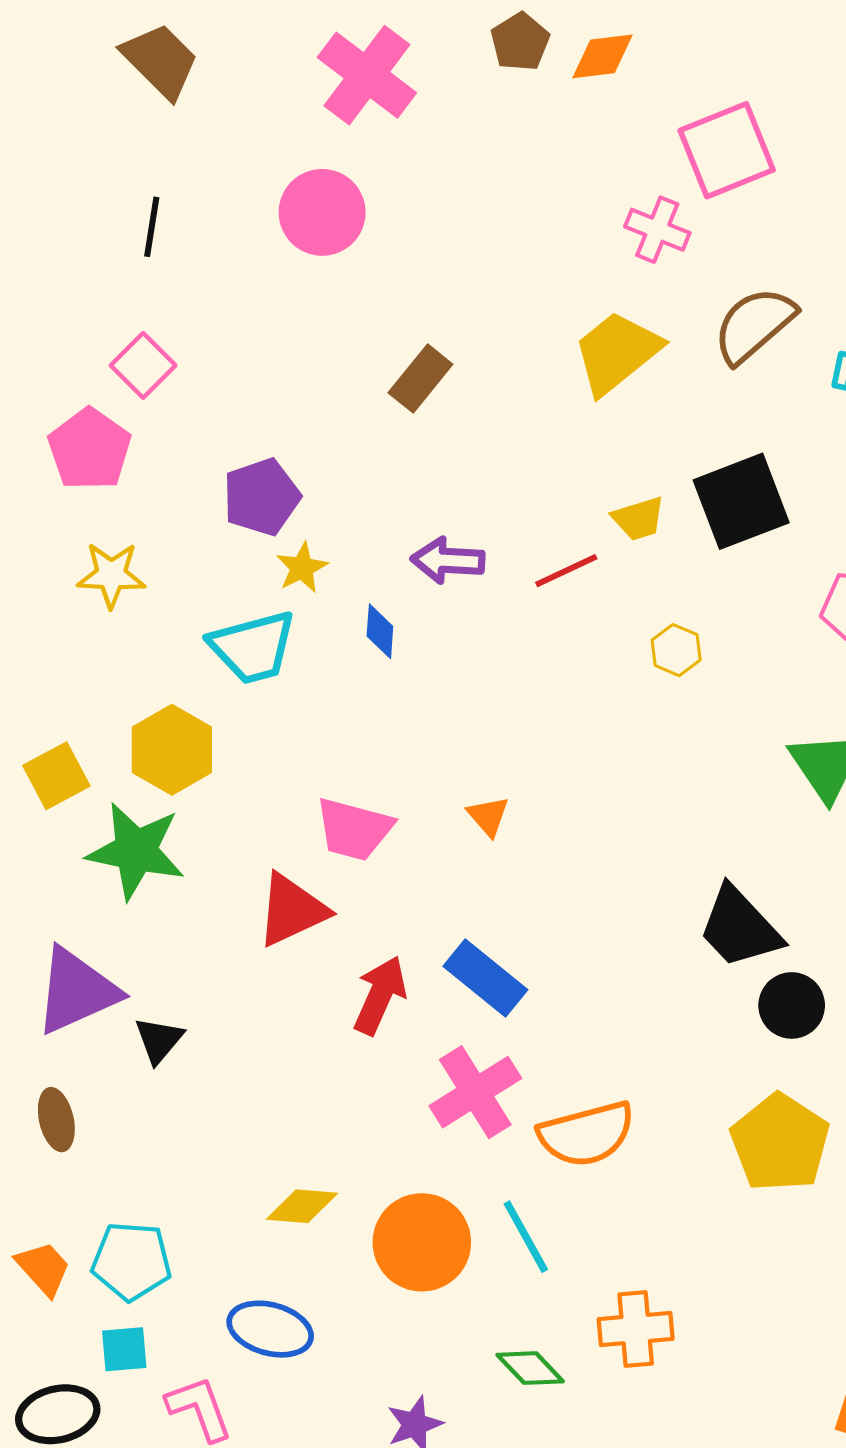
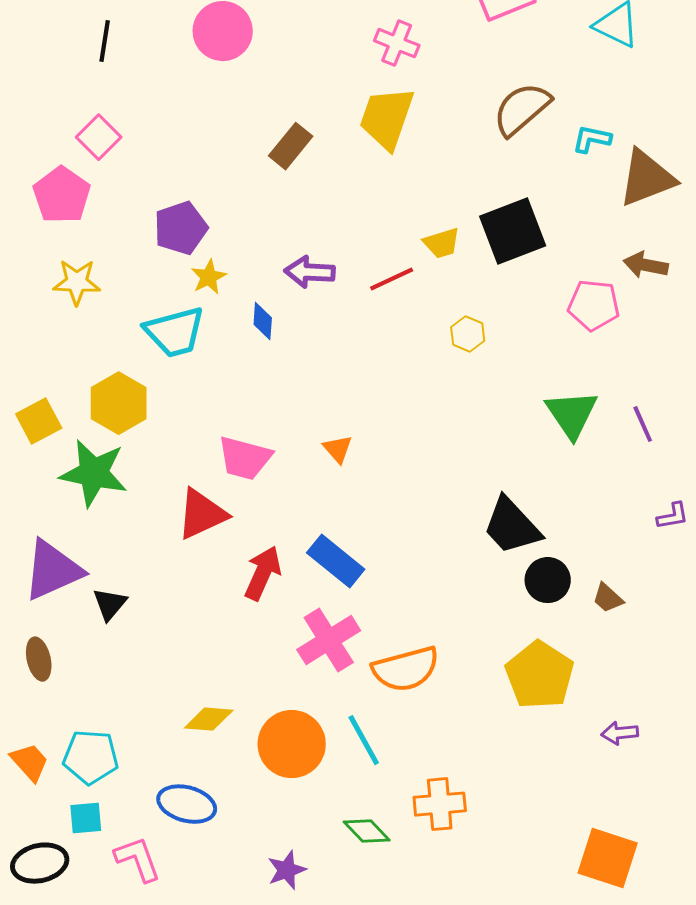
pink cross: (657, 230) -> (397, 43), moved
yellow trapezoid: (617, 352) -> (387, 118), moved, turned -32

